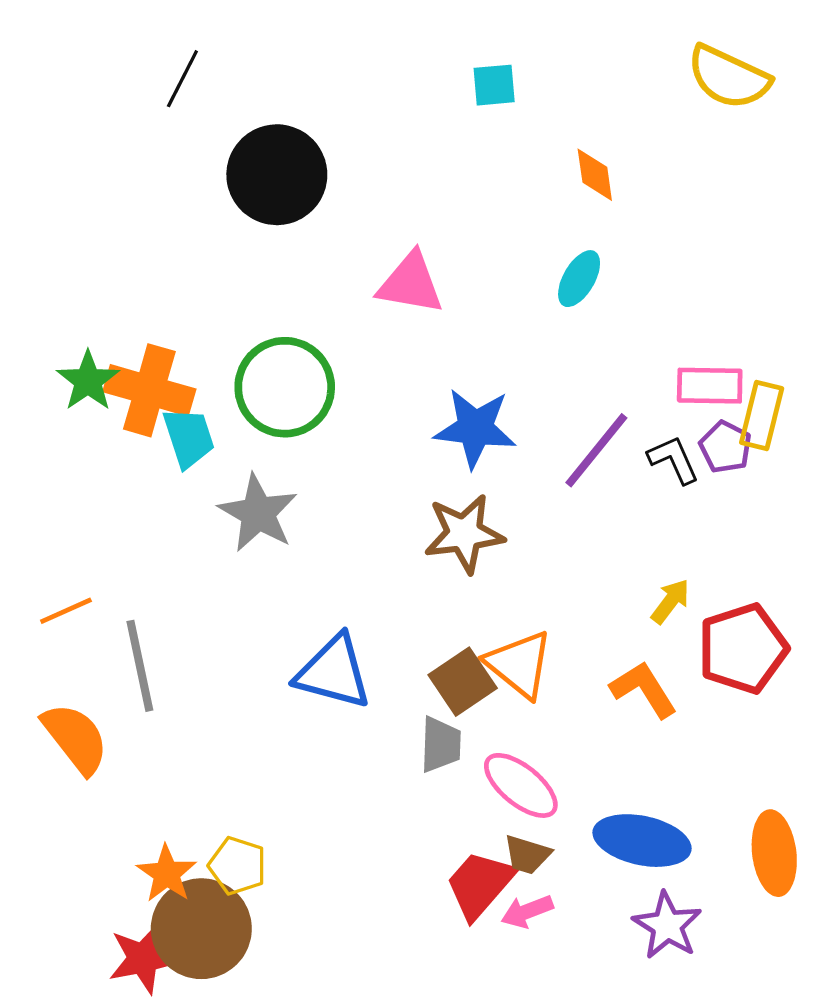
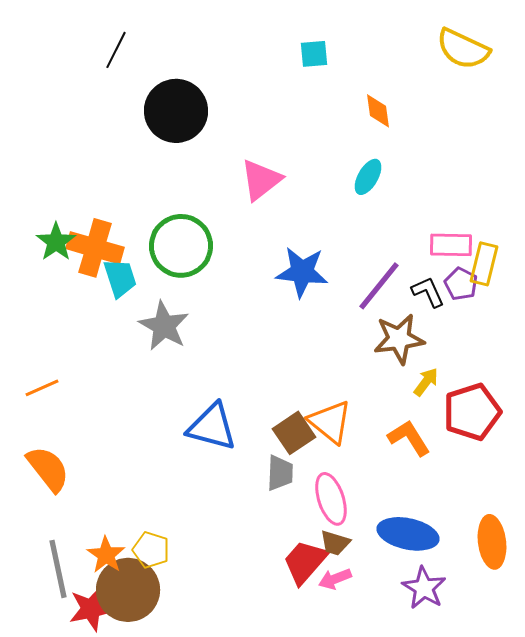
pink triangle: (411, 283) -> (261, 180), turned -48
brown star: (464, 534) -> (399, 339), moved
gray line: (140, 666) -> (58, 569), moved
pink ellipse: (521, 785) -> (331, 499), turned 33

